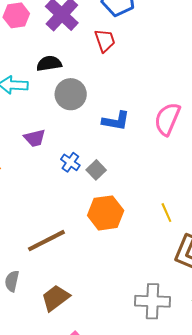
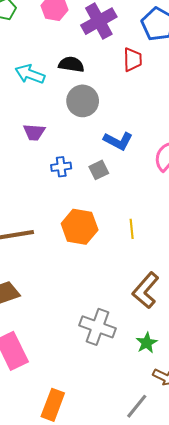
blue cross: (70, 162) -> (61, 167), turned 30
gray square: (96, 170) -> (99, 170), moved
yellow line: (166, 213) -> (132, 229), moved

